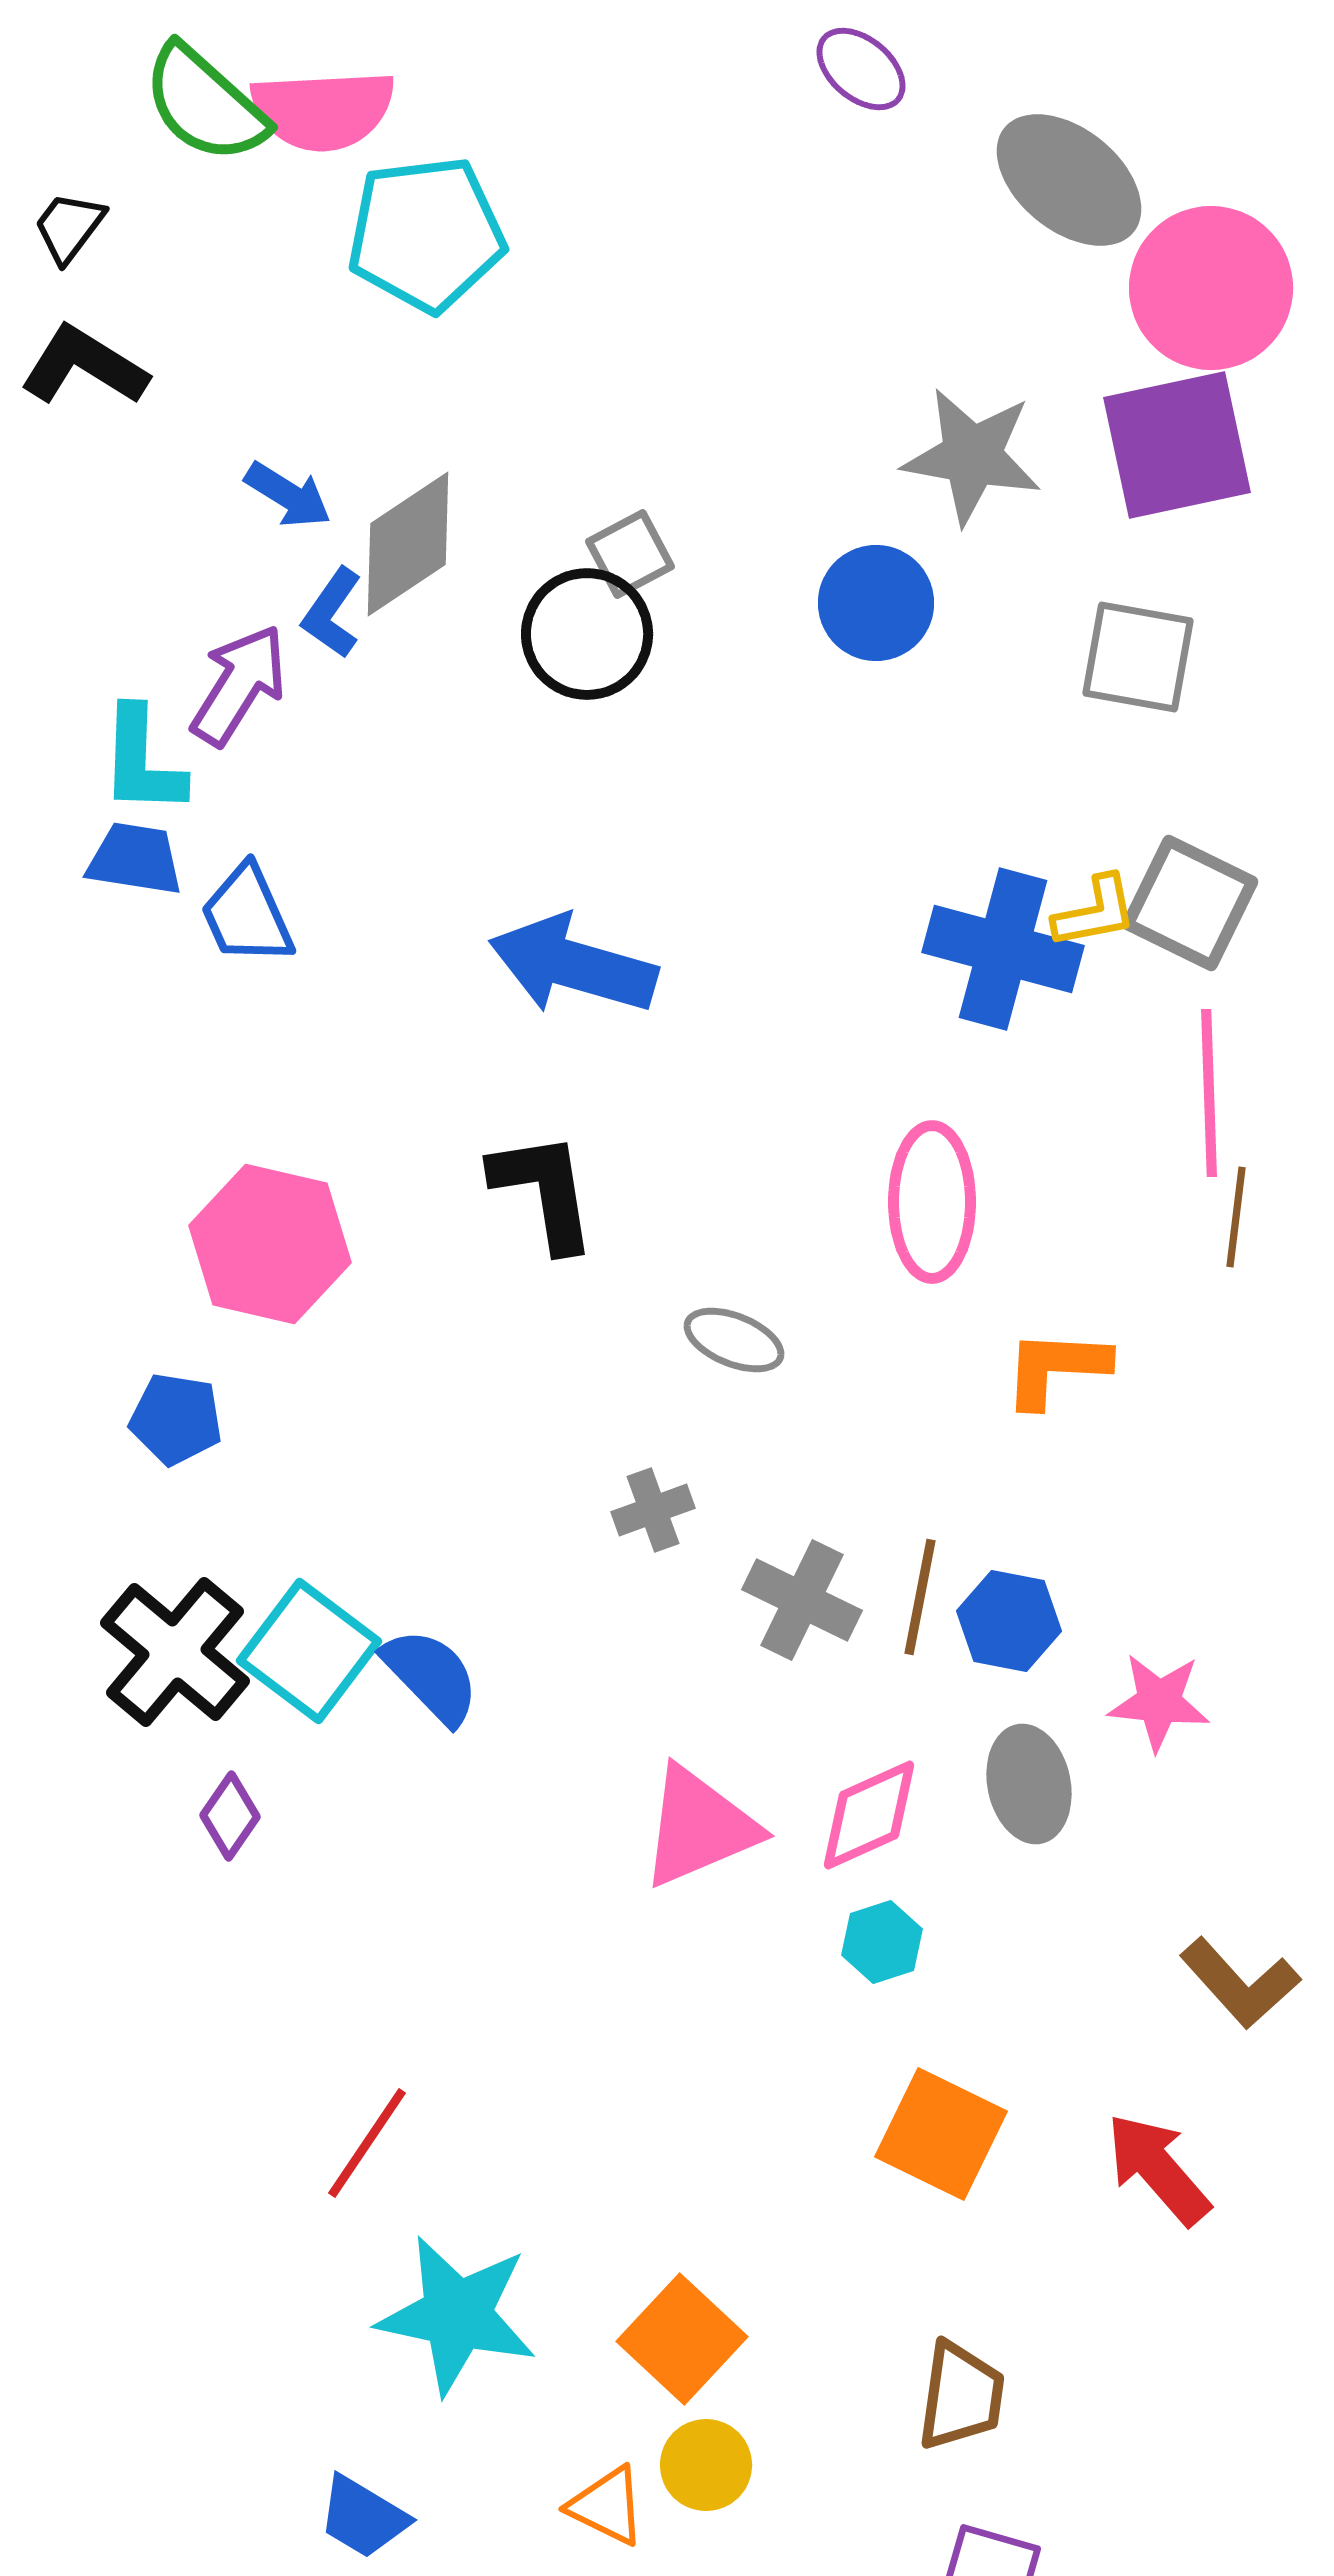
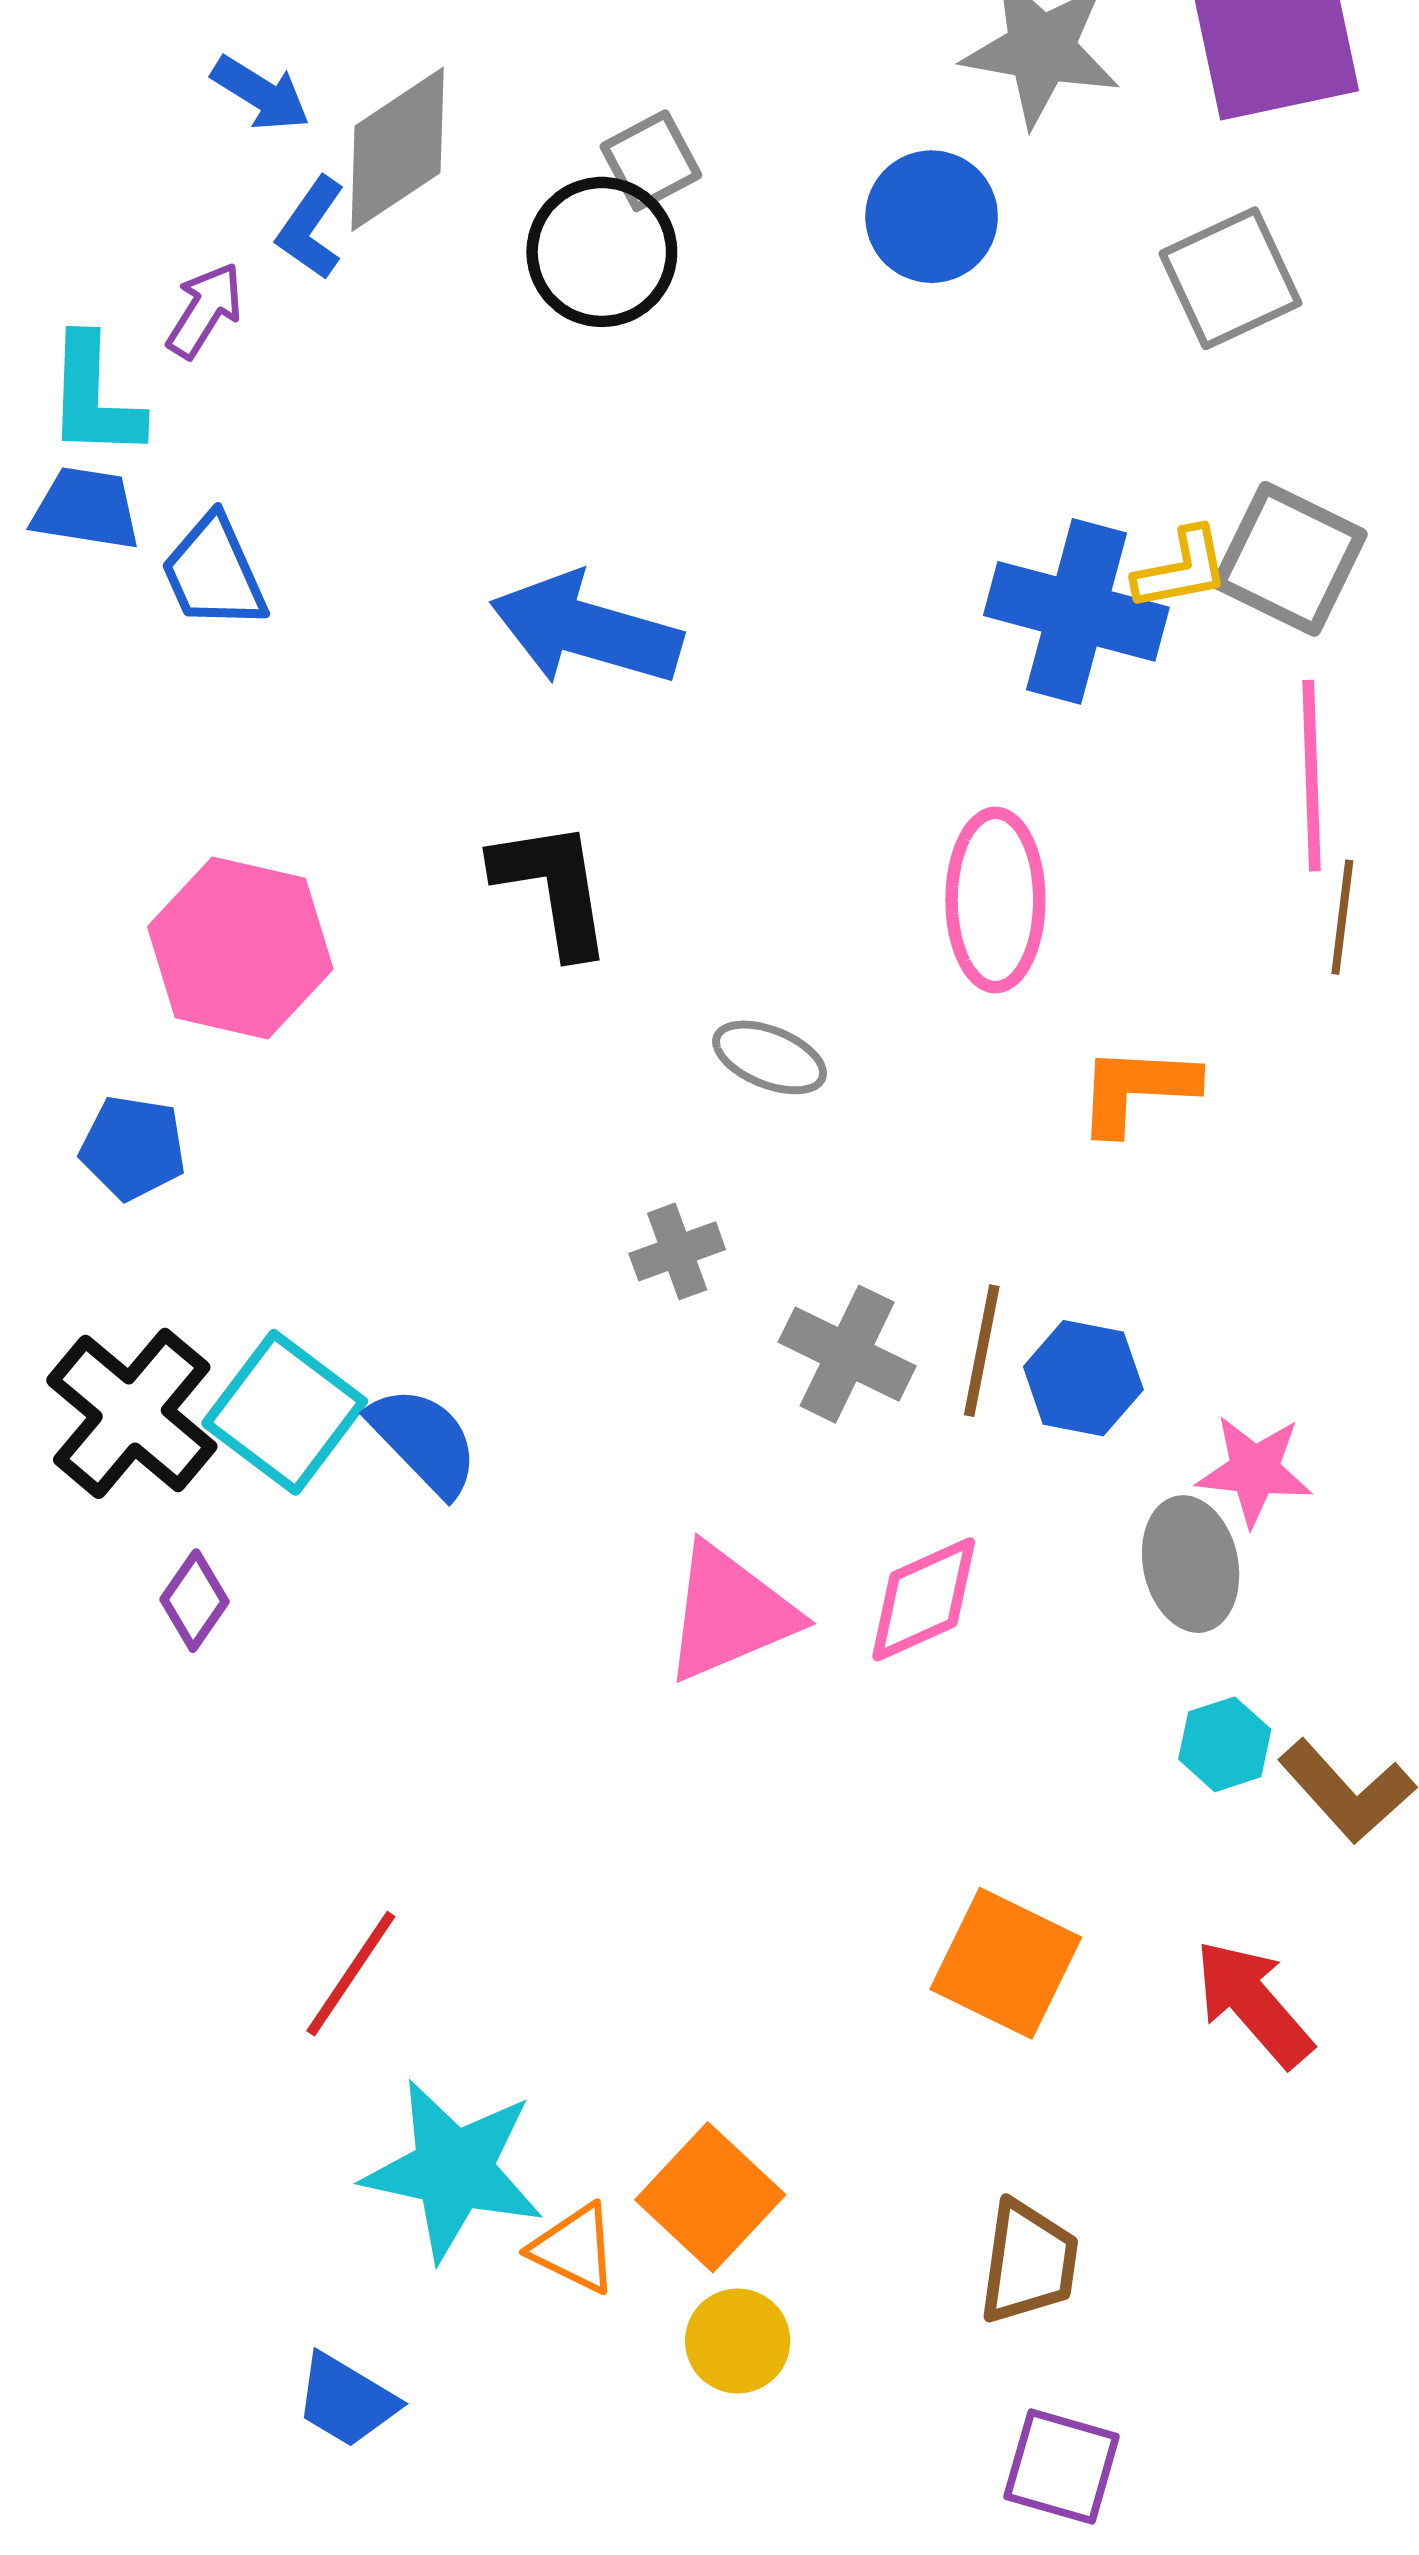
gray square: (1138, 657) -> (1230, 278), turned -35
purple arrow: (239, 685) -> (205, 310), size x0.7
gray ellipse: (1029, 1784) -> (1191, 1564), moved
cyan hexagon: (882, 1942) -> (1225, 1744), moved
orange triangle: (607, 2506) -> (574, 2249), moved

